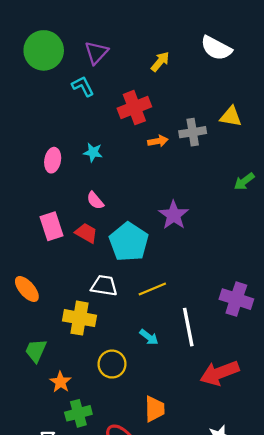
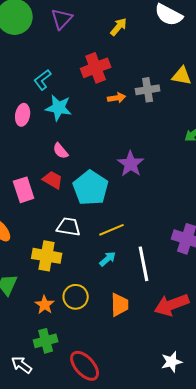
cyan L-shape: (83, 86) -> (43, 80), moved, turned -100
cyan star: (93, 152) -> (59, 108), size x1.5
pink rectangle: (52, 226) -> (24, 190), moved
cyan arrow: (149, 337) -> (108, 259), moved, turned -78
orange star: (60, 382) -> (45, 305), moved
orange trapezoid: (155, 409) -> (120, 305), moved

